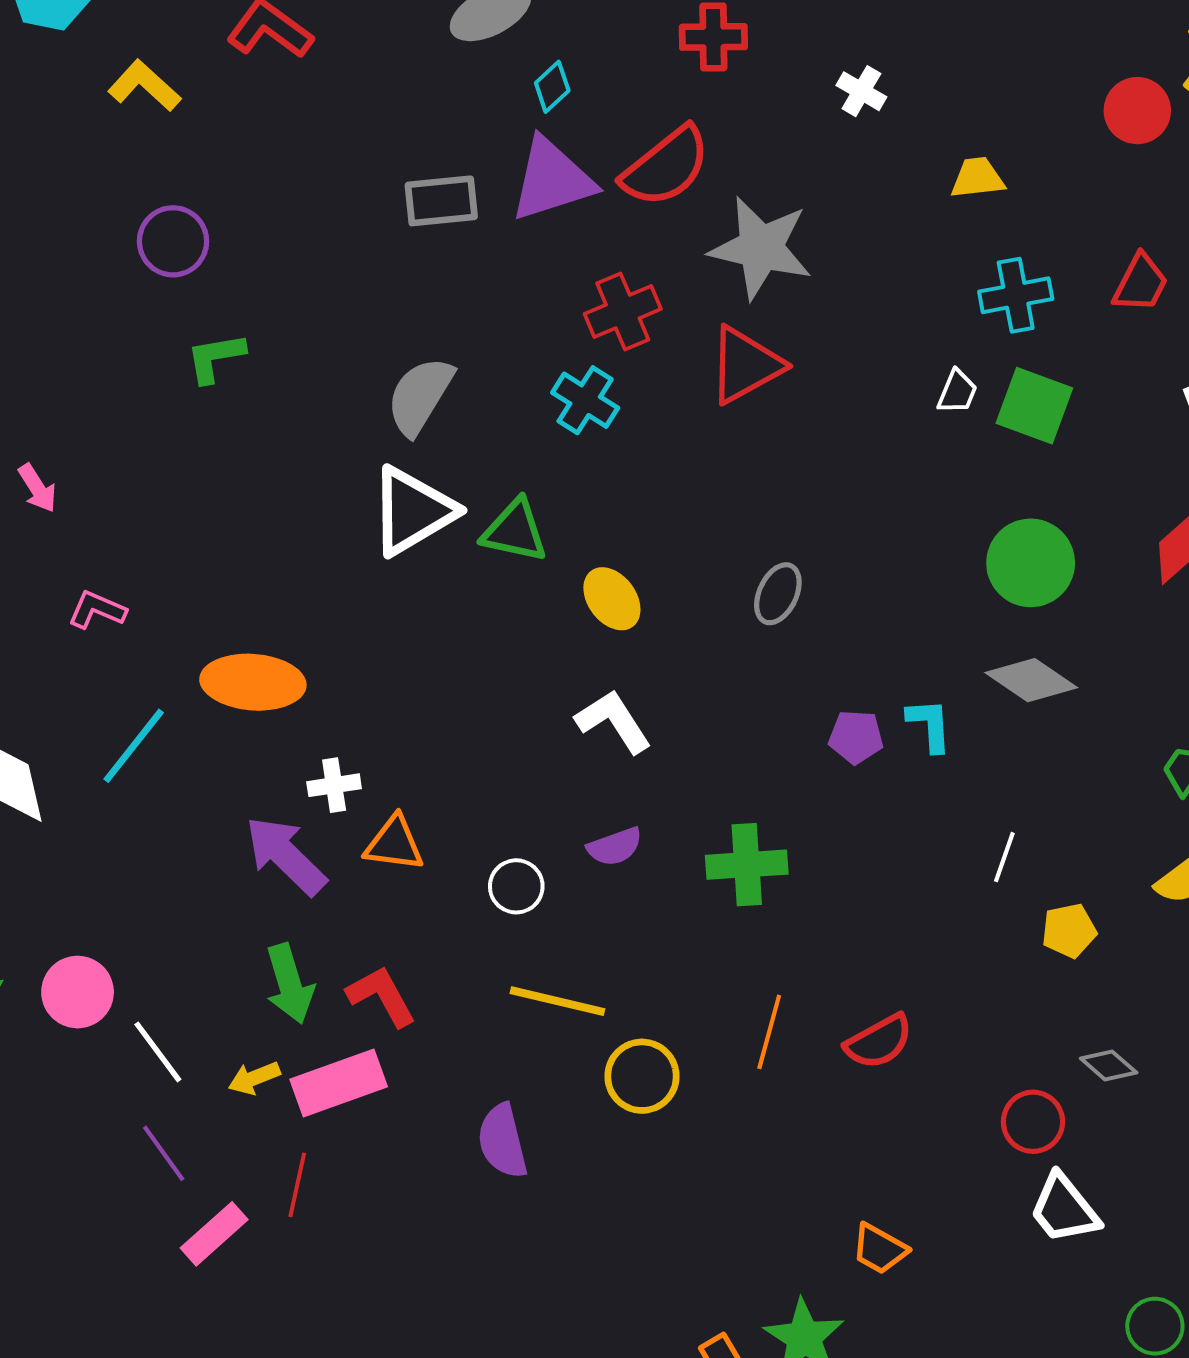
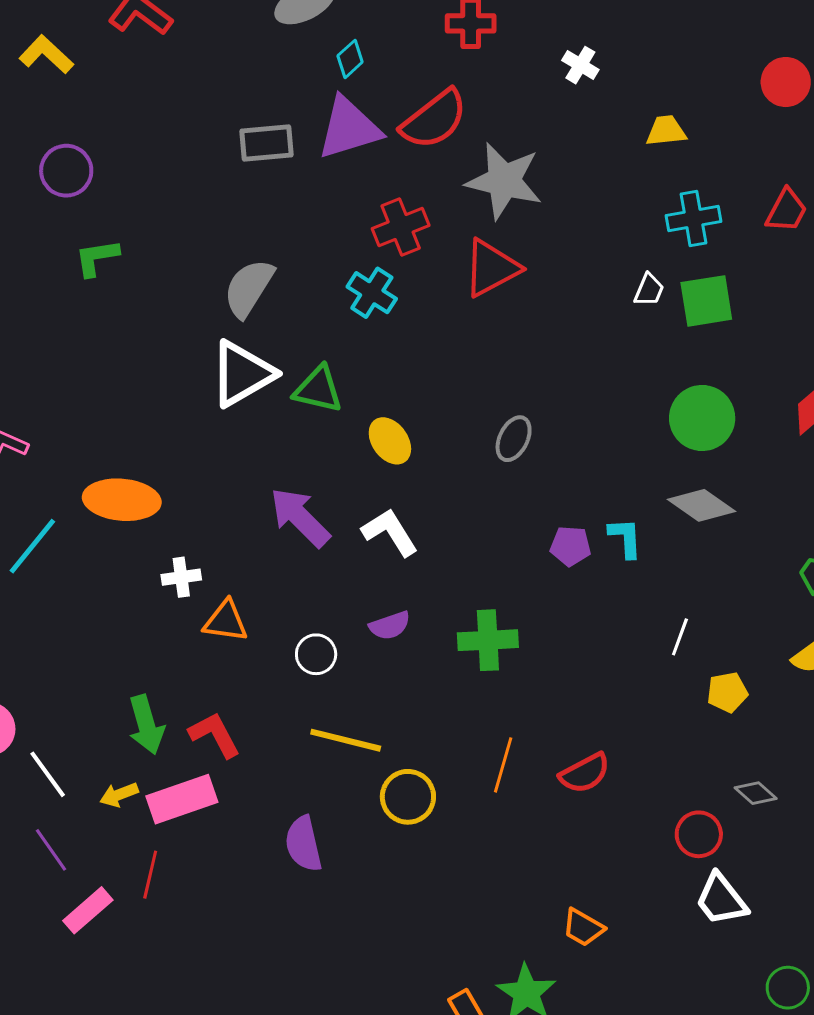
green square: (1034, 406) -> (706, 301), turned -30
purple arrow: (286, 856) -> (300, 517), moved

